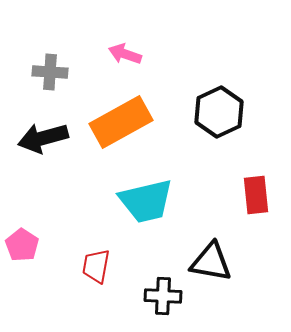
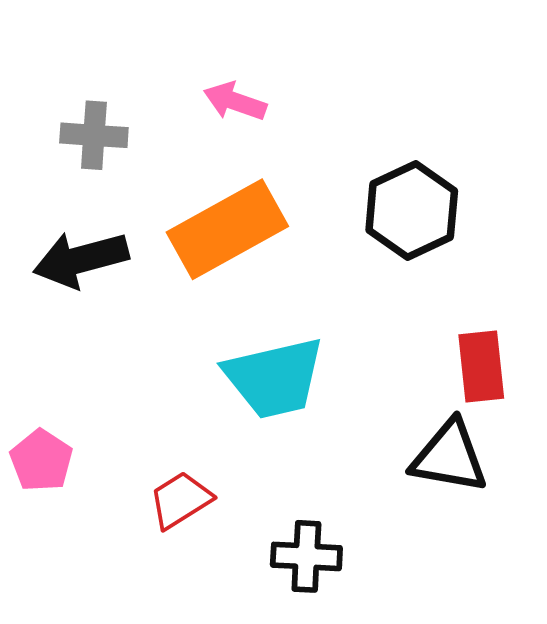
black triangle: (211, 262) -> (449, 457), moved
red trapezoid: (96, 266) -> (180, 500), turned 48

